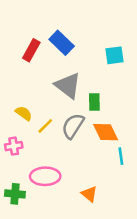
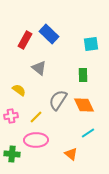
gray triangle: (68, 86) -> (39, 68), moved, size x0.7
green rectangle: (94, 102) -> (83, 75), moved
yellow line: (45, 126) -> (36, 117), moved
cyan line: (121, 156) -> (88, 133), moved, turned 64

